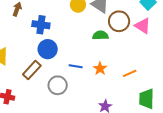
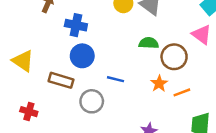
brown circle: (119, 21) -> (174, 57), moved
orange star: (100, 69) -> (159, 84), moved
brown rectangle: (32, 70) -> (61, 80), turned 60

